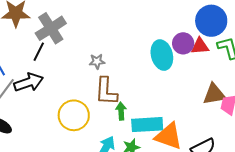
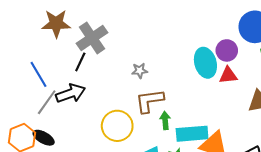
red triangle: (200, 46) -> (228, 75), moved
brown L-shape: (106, 91) -> (150, 101), turned 80

